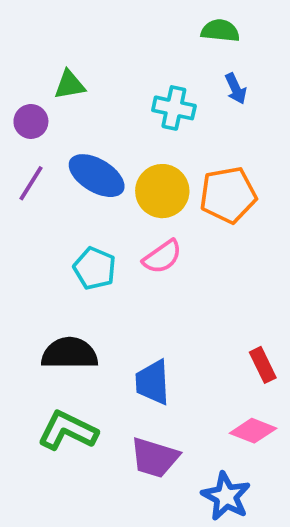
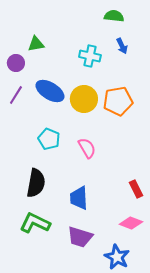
pink semicircle: (162, 257) -> (87, 148), moved, turned -85
black semicircle: (70, 353) -> (36, 183), turned 100

